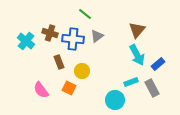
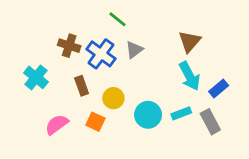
blue cross: (73, 39) -> (101, 54), turned 30
cyan cross: (26, 41) -> (36, 77), moved
pink semicircle: (41, 90) -> (57, 124), turned 90
cyan circle: (115, 100) -> (148, 115), moved

